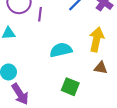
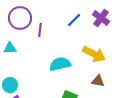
yellow arrow: (97, 39) -> (94, 54), turned 105

